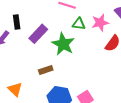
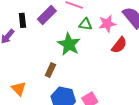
purple rectangle: (38, 34) -> (47, 15), moved
brown rectangle: (46, 70) -> (50, 70), turned -48

